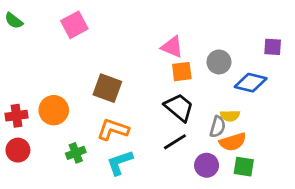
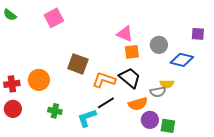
gray semicircle: (218, 127) -> (158, 92), turned 63
orange L-shape: (113, 129) -> (104, 80), moved
black line: (175, 142) -> (106, 103), moved
orange semicircle: (233, 142) -> (138, 104), moved
green cross: (76, 153) -> (55, 111), turned 32
green square: (244, 167) -> (168, 126), moved

